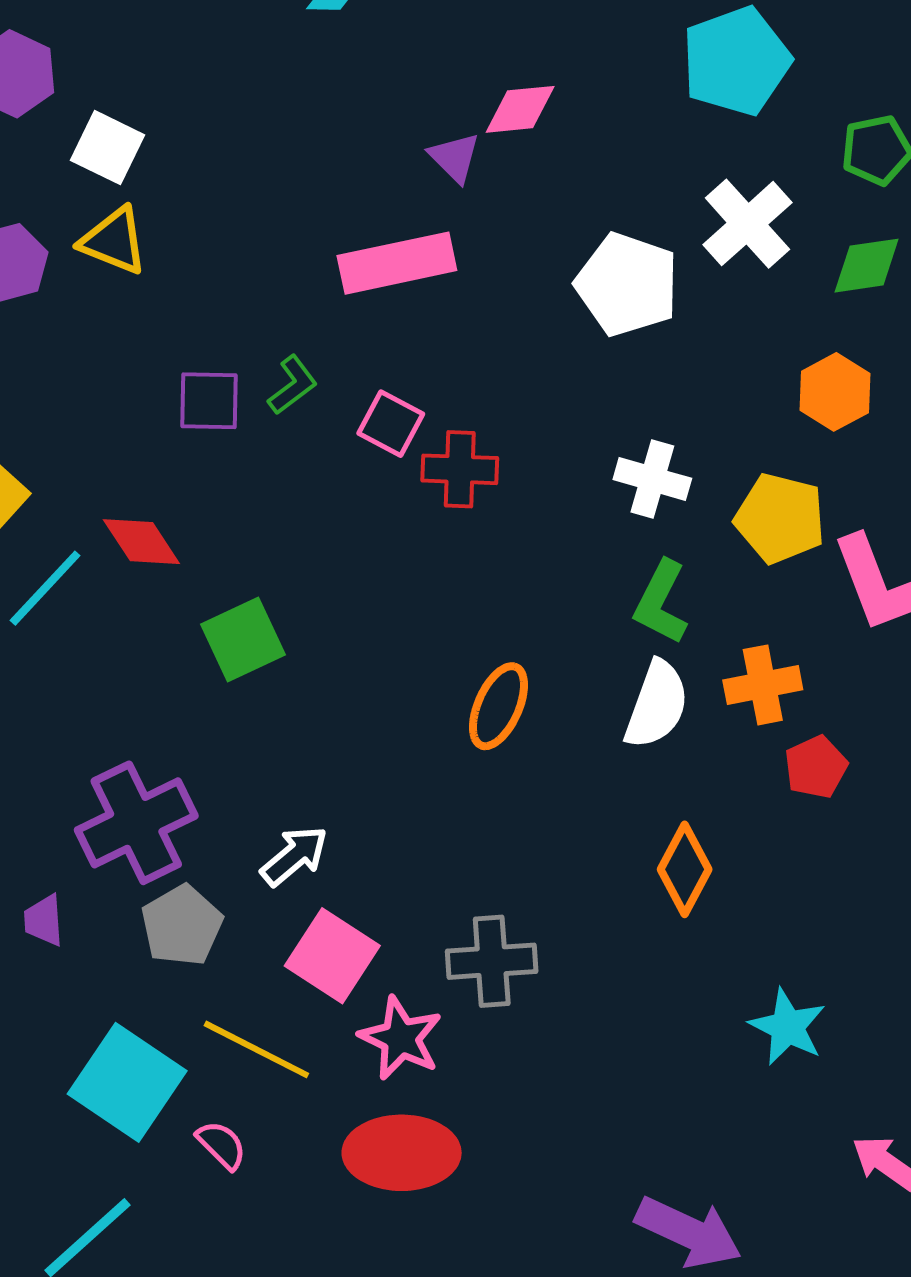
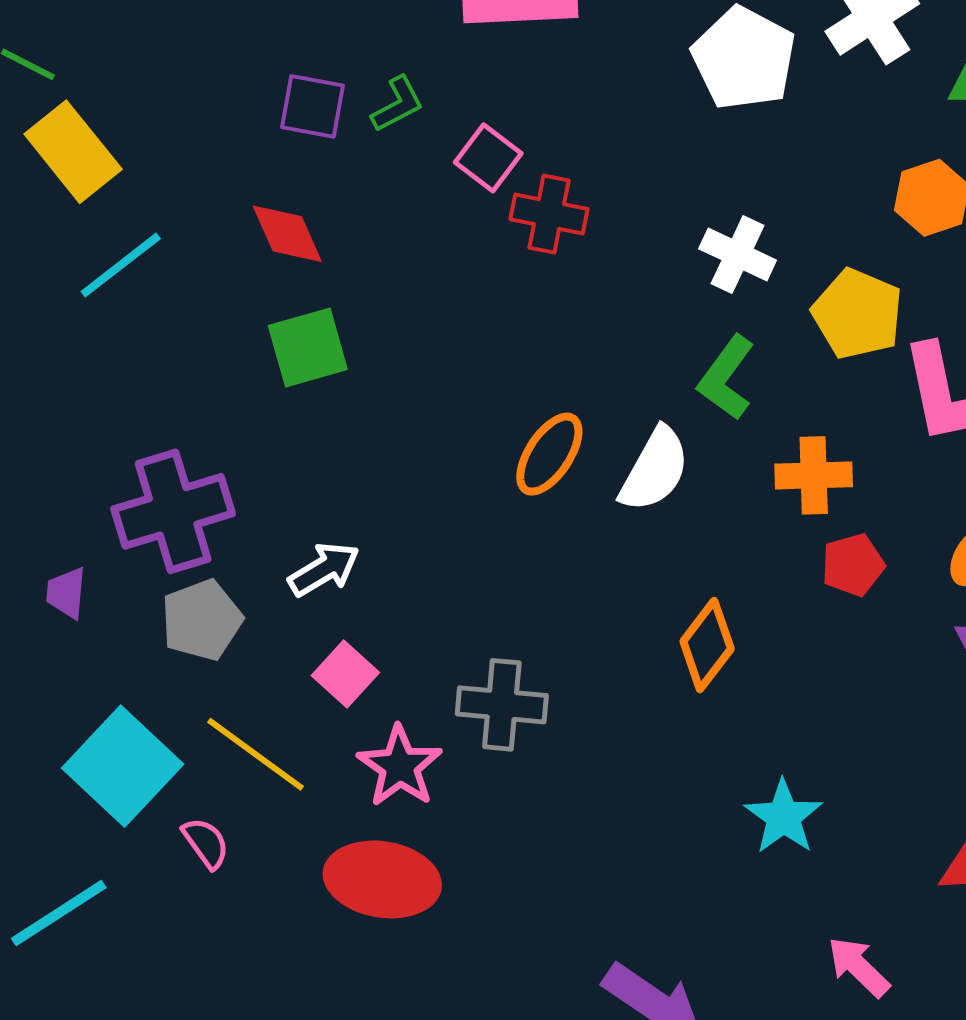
red diamond: (141, 542) -> (287, 234), moved
white semicircle: (657, 705) -> (655, 470), moved
pink square: (332, 956) -> (345, 674), size x0.7

